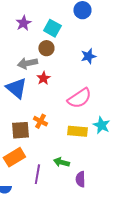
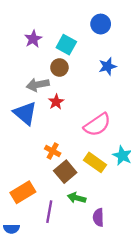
blue star: (88, 56) -> (108, 66), moved
brown square: (20, 130) -> (65, 172), moved, turned -36
yellow rectangle: (77, 131) -> (95, 162), turned 30

